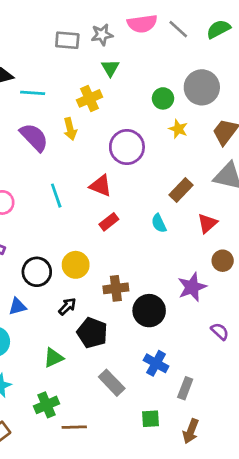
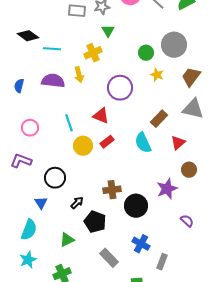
purple semicircle: (34, 137) -> (53, 81), turned -40
cyan semicircle: (159, 223) -> (143, 143), size x1.5
yellow circle: (76, 265) -> (83, 146), moved
blue triangle: (17, 306) -> (41, 203), turned -48

